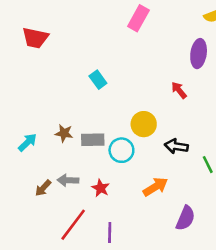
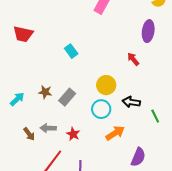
red trapezoid: (35, 38) -> (23, 34), moved
gray rectangle: (93, 140) -> (67, 97), turned -48
cyan circle: (121, 150) -> (101, 109), moved
brown arrow: (43, 188) -> (29, 134), turned -80

